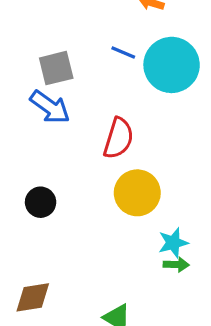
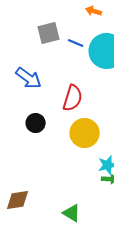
gray square: (56, 68) -> (49, 33), moved
black circle: (41, 202) -> (36, 123), moved

